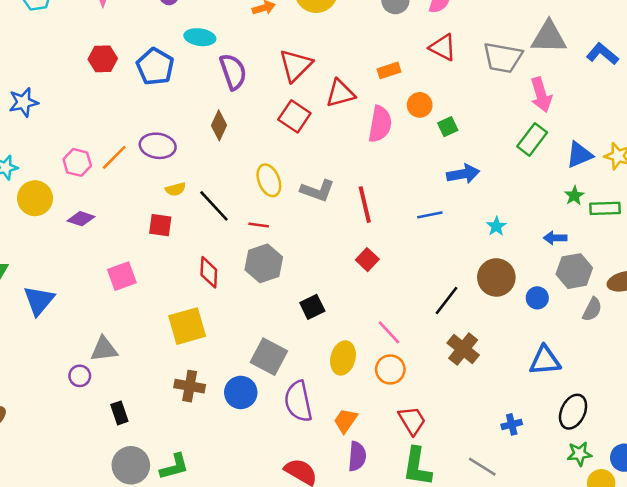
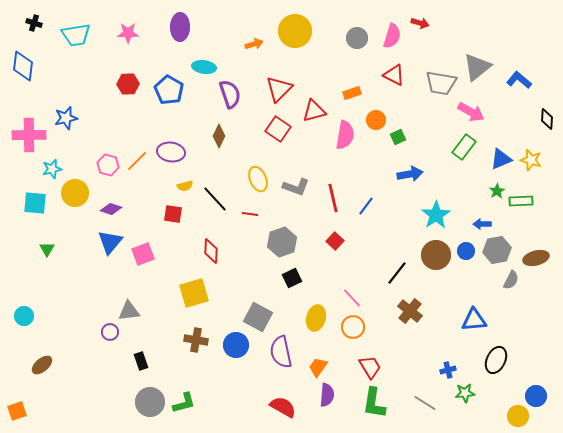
gray triangle: (549, 37) -> (477, 67), turned -40
pink arrow: (541, 95) -> (471, 112), turned -44
blue line: (430, 215) -> (366, 206), moved, turned -42
cyan star: (496, 226) -> (436, 215), size x1.8
gray hexagon: (264, 263) -> (282, 242), moved
blue circle: (537, 298) -> (466, 251), moved
blue triangle: (39, 300) -> (110, 242), moved
green star: (579, 454) -> (465, 393), moved

